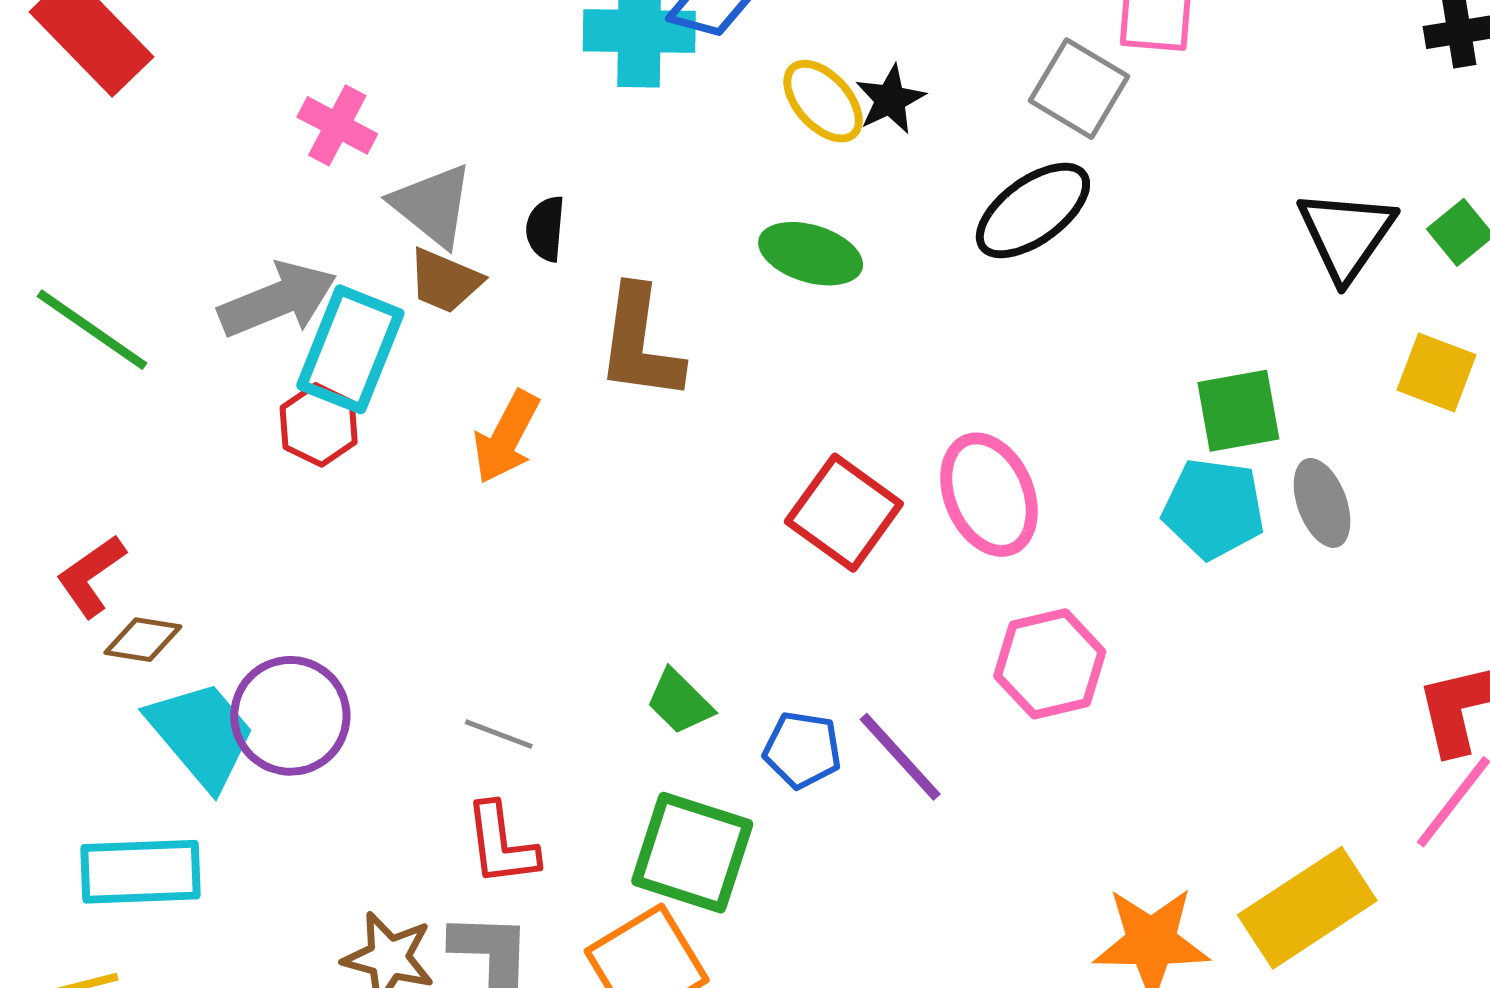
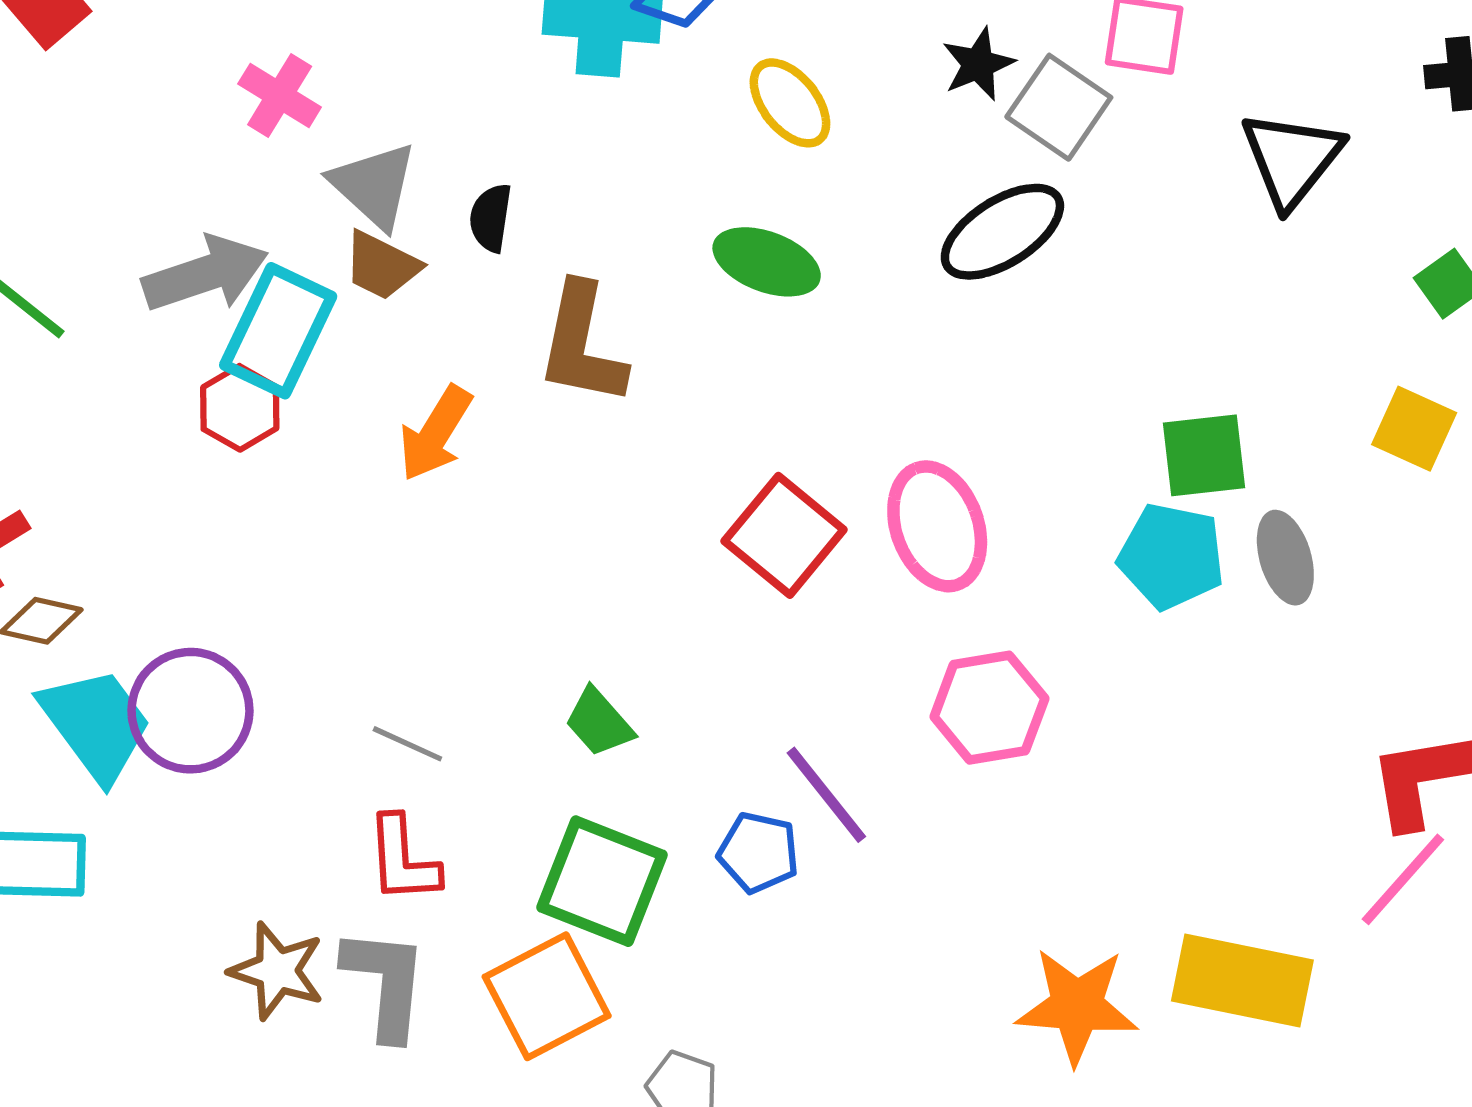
black star: (890, 99) -> (978, 64), moved
black triangle: (1346, 235) -> (1292, 159), moved
blue pentagon: (802, 750) -> (758, 852), moved
yellow rectangle: (1307, 908) -> (1242, 980), turned 41

